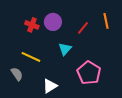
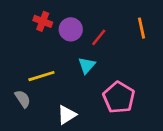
red cross: (32, 25) -> (43, 21), moved
red line: (83, 28) -> (99, 37), moved
yellow line: (31, 57) -> (41, 76), turned -42

